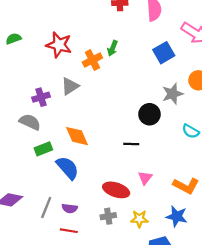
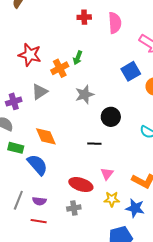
blue square: (164, 53) -> (131, 71), moved
gray star: (173, 94) -> (85, 95), moved
green rectangle: (43, 149) -> (16, 148), turned 35
yellow star: (139, 219) -> (112, 199), moved

